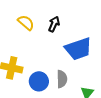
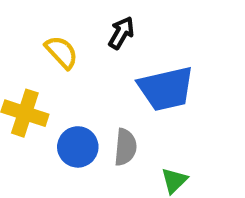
yellow semicircle: (26, 23) -> (62, 52), moved

